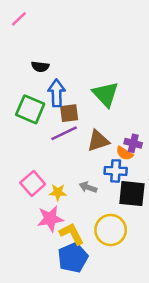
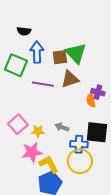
brown square: (69, 113) -> (60, 57), moved
purple line: (64, 133) -> (43, 84), turned 35
brown triangle: (98, 141) -> (70, 79), moved
orange semicircle: (124, 153) -> (91, 100), turned 48
blue cross: (116, 171) -> (79, 144), moved

